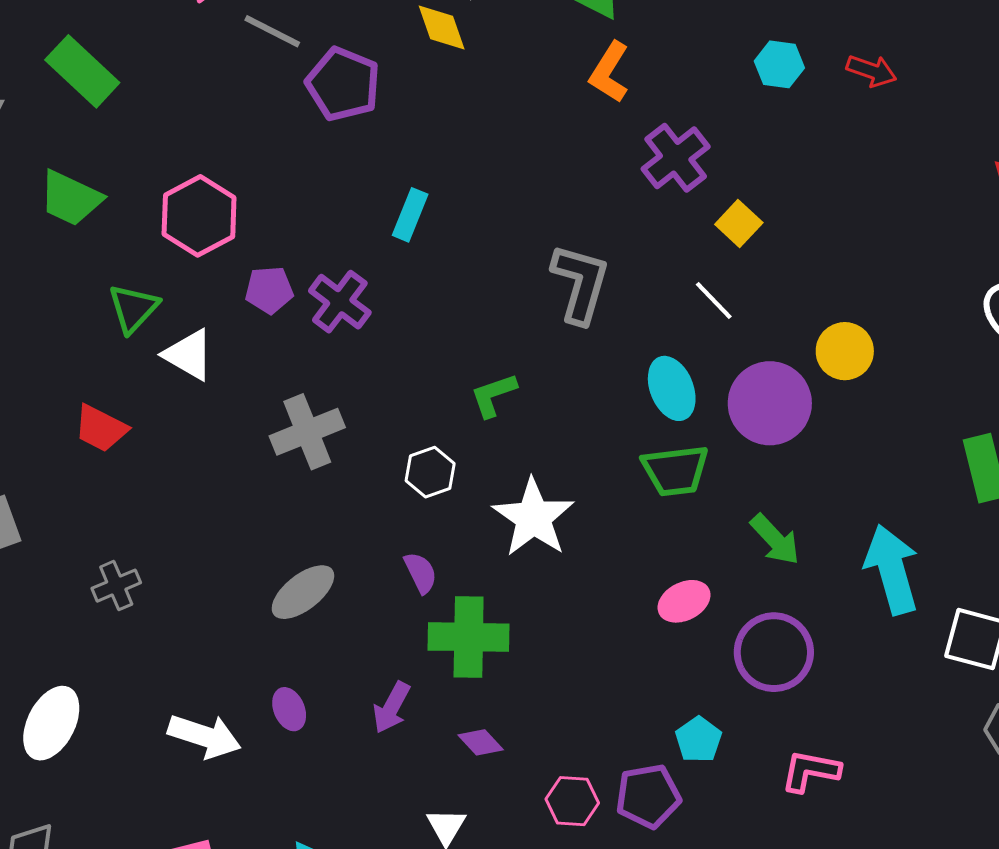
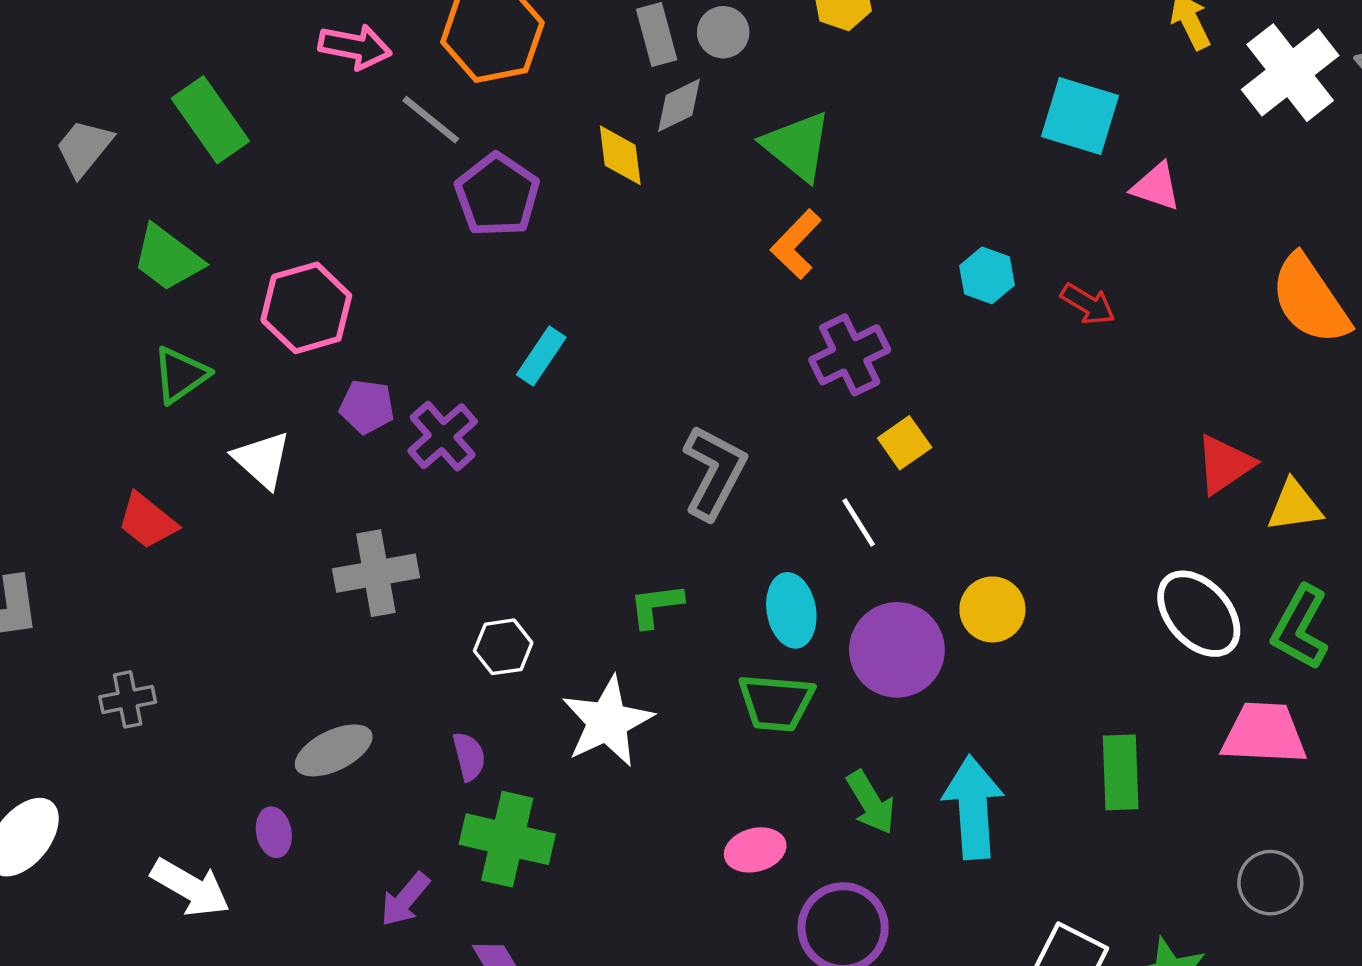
green triangle: (133, 308) -> (181, 375), moved
green L-shape: (493, 395) -> (656, 606), moved
cyan arrow: (892, 569) -> (973, 807), moved
purple ellipse: (289, 709) -> (274, 832), moved

